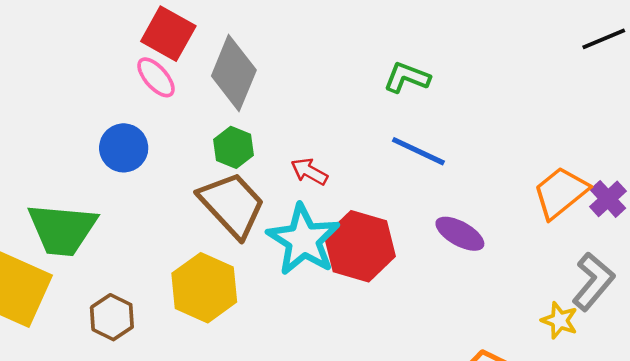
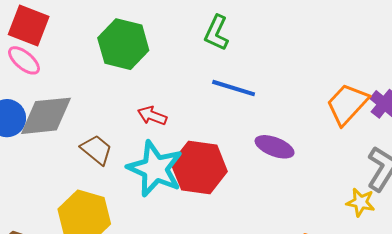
gray diamond: (234, 73) -> (46, 116), moved, turned 70
green L-shape: (407, 78) -> (217, 33), turned -78
green hexagon: (233, 147) -> (123, 44), moved, size x1.6
brown trapezoid: (232, 205) -> (96, 150), size x0.6

